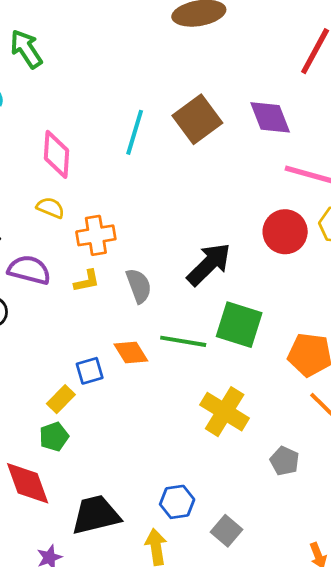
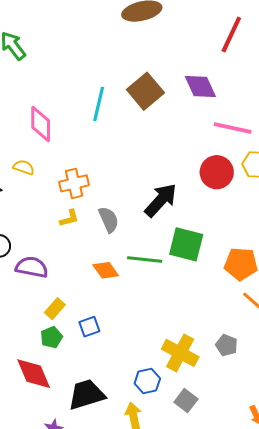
yellow semicircle: (50, 208) -> (24, 167), moved
purple semicircle: (29, 270) -> (32, 267), moved
blue square: (90, 371) -> (89, 327), moved
yellow cross: (225, 412) -> (180, 353), moved

